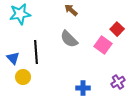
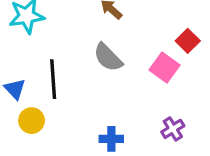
purple cross: (118, 82) -> (173, 129), moved
blue cross: (83, 88) -> (111, 139), moved

